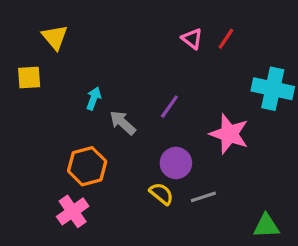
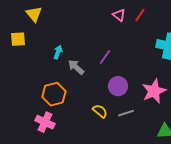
pink star: (229, 134) -> (154, 91), moved, turned 30
purple circle: (176, 163) -> (118, 86), moved
pink cross: (73, 211) -> (45, 122), turned -30

